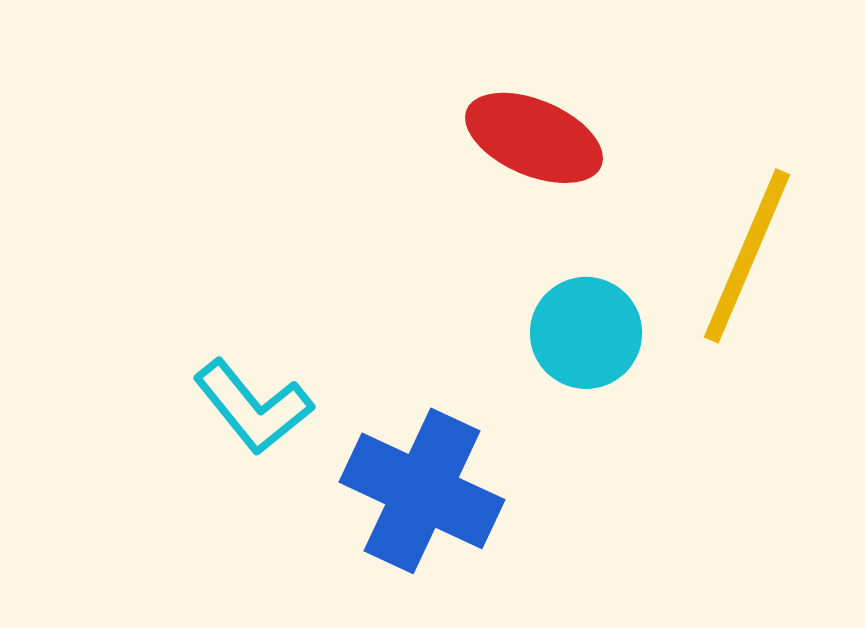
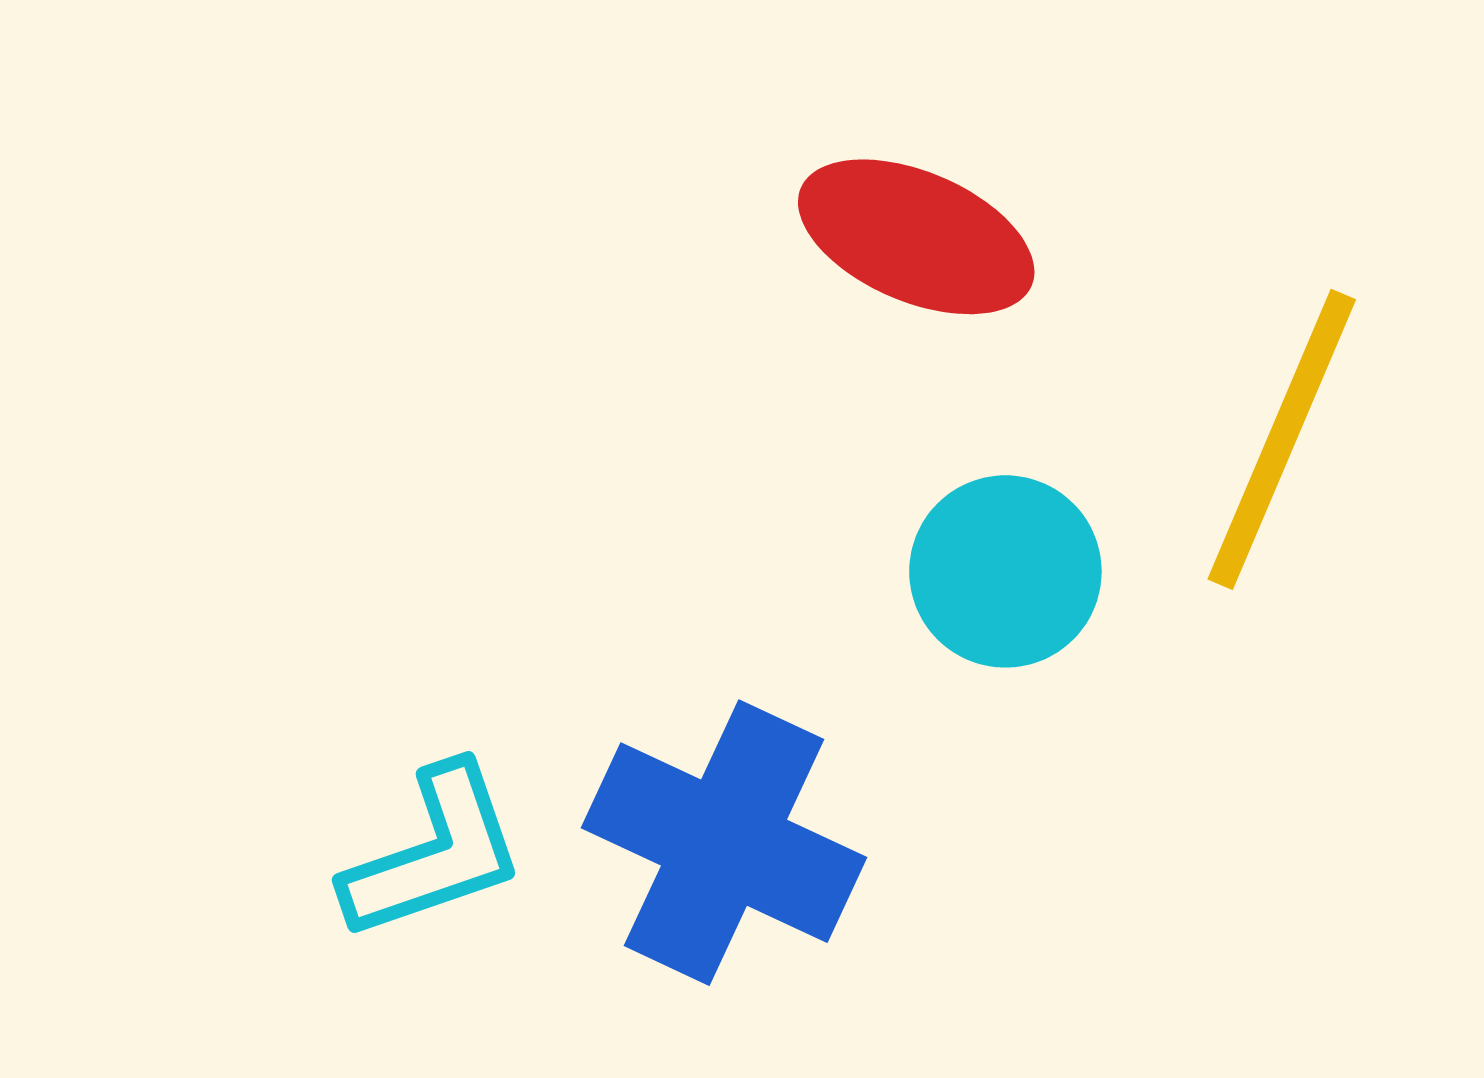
cyan L-shape: (253, 407) -> (434, 853), moved, turned -70

